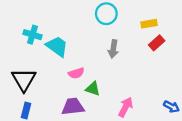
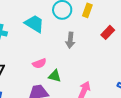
yellow rectangle: (149, 24) -> (87, 10), moved, turned -56
cyan trapezoid: (57, 46) -> (34, 24), moved

